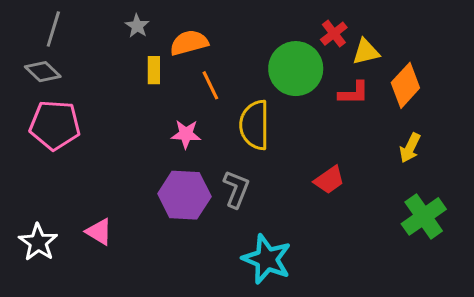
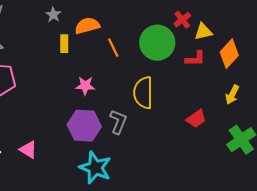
orange line: (210, 85) -> (113, 48), moved
yellow semicircle: (255, 125) -> (143, 93), moved
red trapezoid: (329, 180) -> (196, 119), moved
cyan star: (267, 259) -> (95, 168), moved

